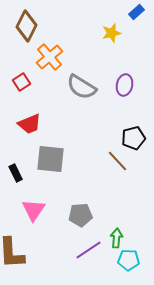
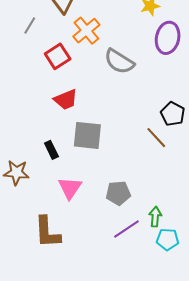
red square: (22, 82) -> (58, 56), size x1.4
purple ellipse: (125, 85) -> (168, 38), moved, size x1.4
black pentagon: (134, 138) -> (173, 114), turned -30

